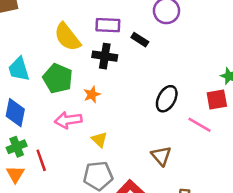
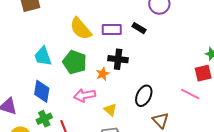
purple rectangle: (108, 25) -> (112, 30), moved
black cross: (105, 56) -> (118, 59), moved
black ellipse: (167, 99) -> (144, 96), moved

